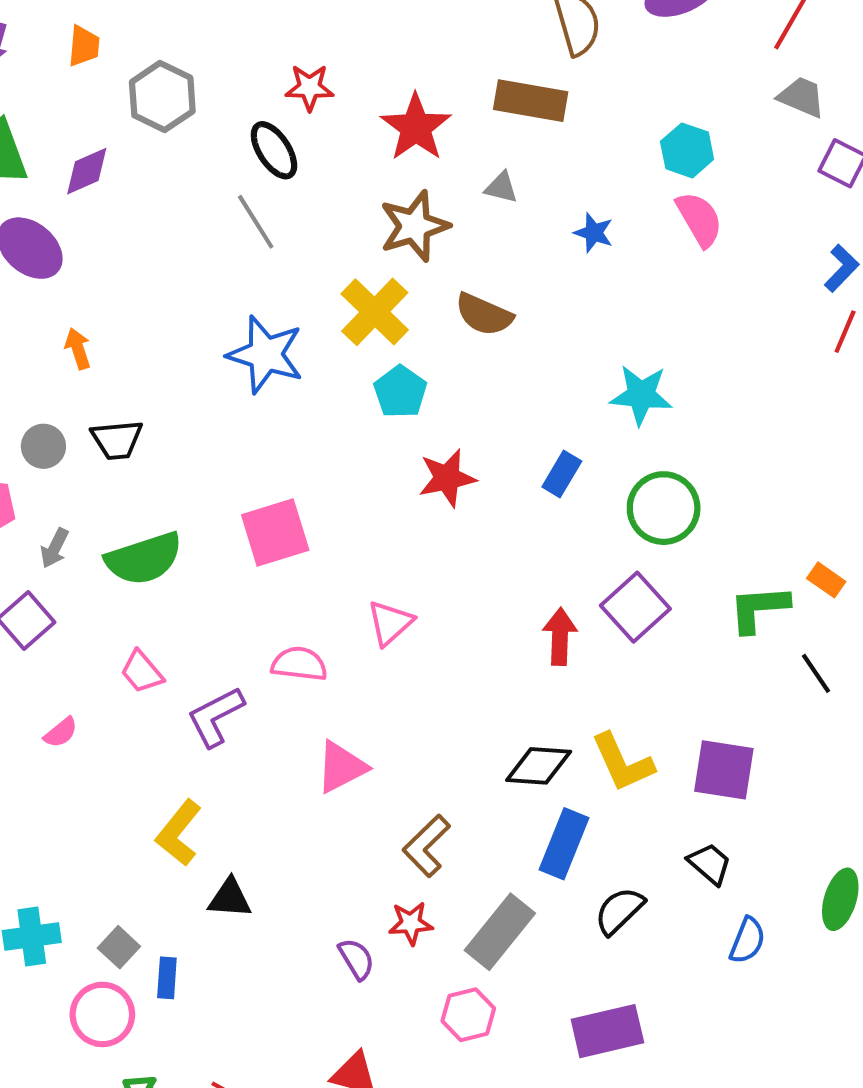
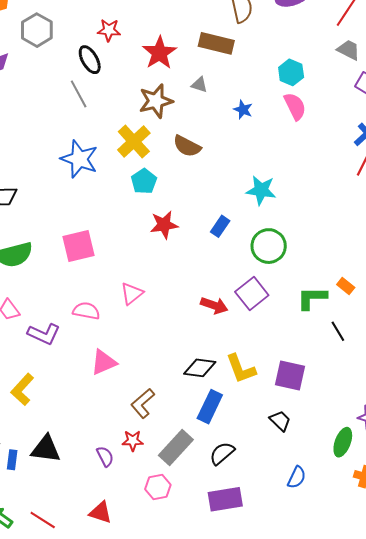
red arrow: (560, 637) -> (214, 305), turned 104
purple L-shape: (216, 717) -> (44, 334), turned -132
black triangle: (230, 898) -> (46, 449), moved, size x1.4
black semicircle: (619, 911) -> (222, 453), moved
blue semicircle: (747, 940) -> (297, 477), moved

